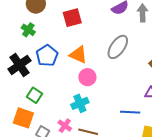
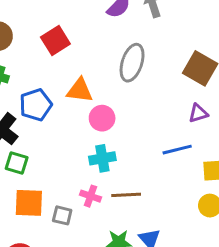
blue pentagon: (47, 56) -> (36, 105), turned 30
green square: (35, 95) -> (17, 163), moved
cyan cross: (80, 103) -> (102, 158), turned 30

